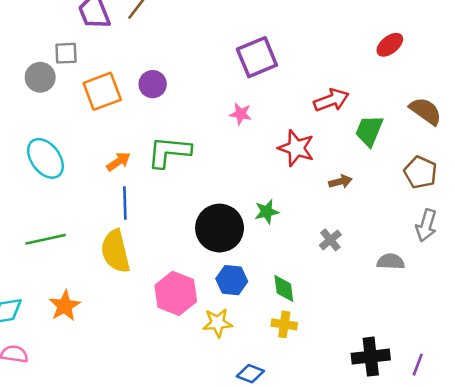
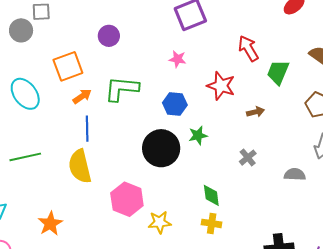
orange square: (102, 91) -> (68, 66), moved
red arrow: (331, 100) -> (248, 48), turned -100
blue hexagon: (232, 280) -> (175, 104), moved
orange star: (65, 306) -> (50, 224), moved

